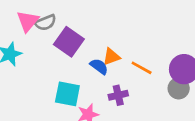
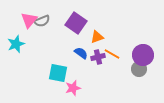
purple square: (69, 42) -> (76, 23), moved
orange triangle: (111, 57) -> (97, 37), moved
purple cross: (118, 95) -> (98, 57), moved

